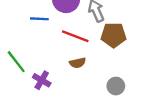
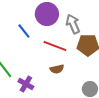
blue line: (39, 19) -> (24, 31), turned 49

